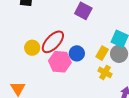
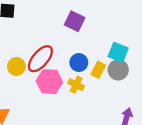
blue circle: (77, 53) -> (79, 63), moved
yellow cross: (105, 72) -> (76, 85), moved

